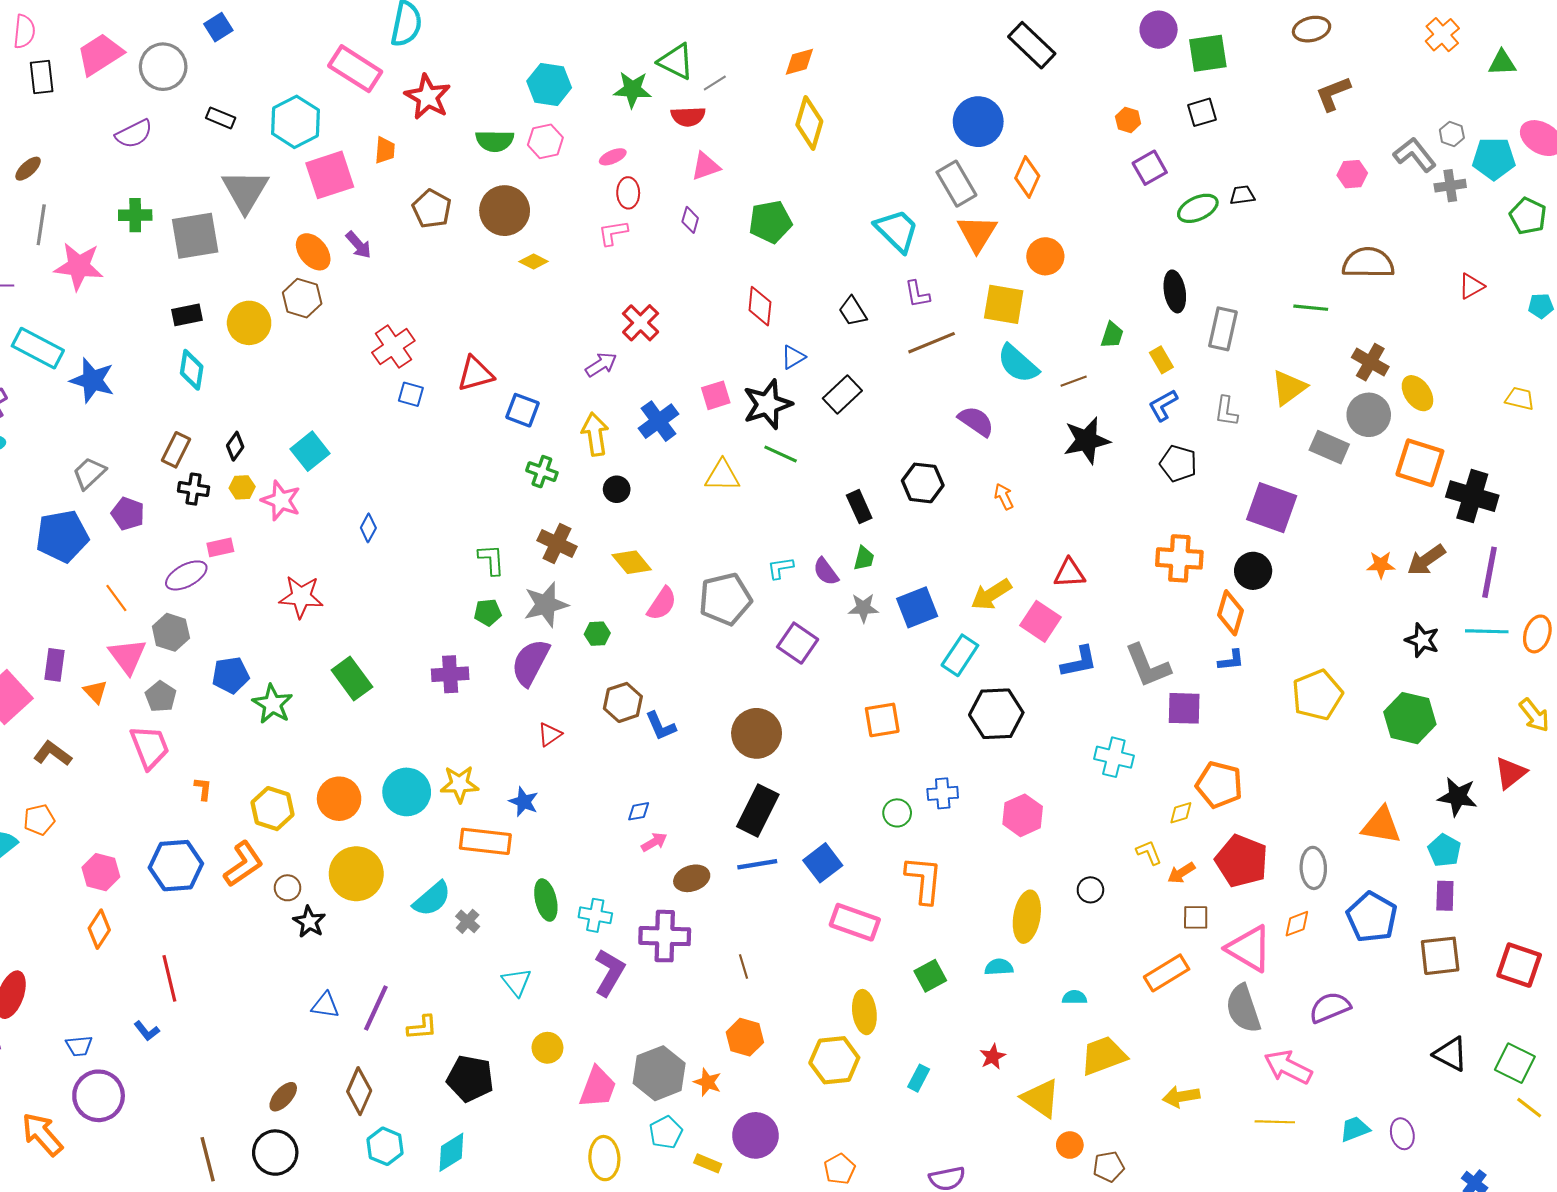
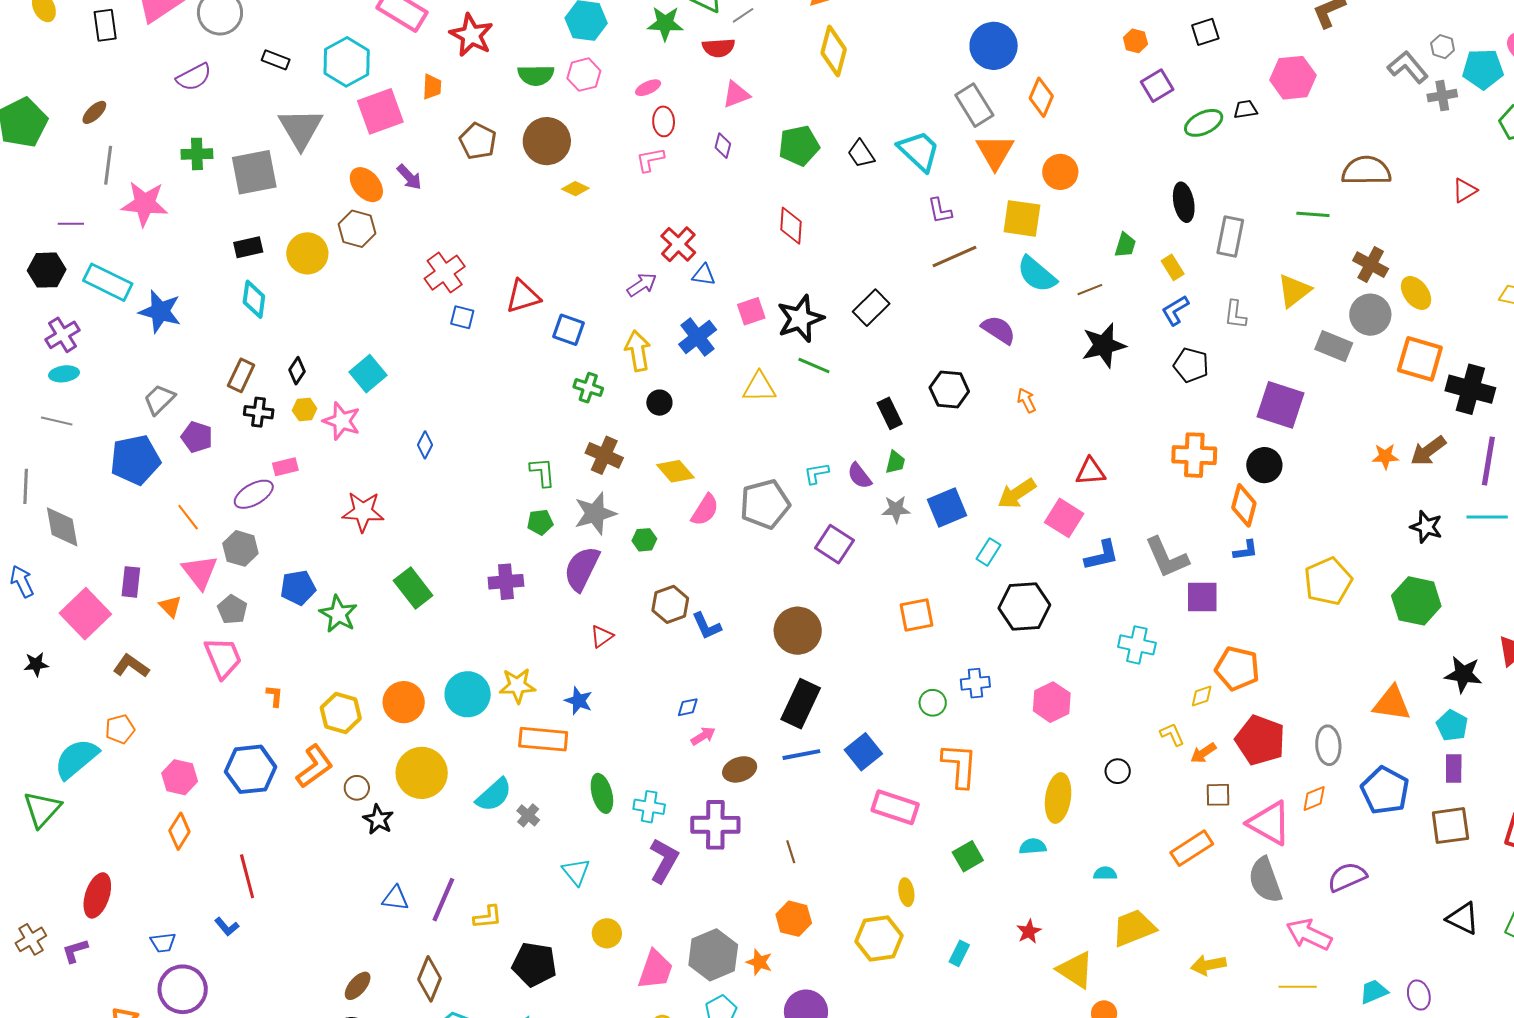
pink hexagon: (1352, 174) -> (1293, 78), moved, size x1.6
black trapezoid: (853, 311) -> (861, 154), moved
blue triangle: (793, 357) -> (704, 275), moved, turned 40
cyan rectangle: (960, 655) -> (989, 552), size x0.7
yellow ellipse: (864, 1012) -> (906, 892), size x0.7

